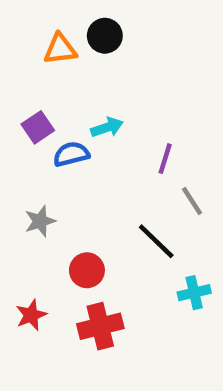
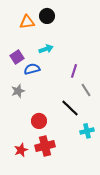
cyan arrow: (107, 127) -> (46, 49), moved
gray star: (40, 221) -> (18, 91), moved
red star: (31, 315) -> (21, 150), moved

